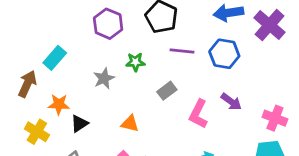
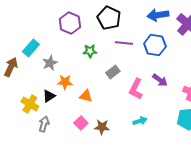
gray star: (104, 78) -> (50, 63), moved
orange star: (59, 104) -> (65, 82), moved
yellow cross: (37, 132) -> (30, 104), moved

